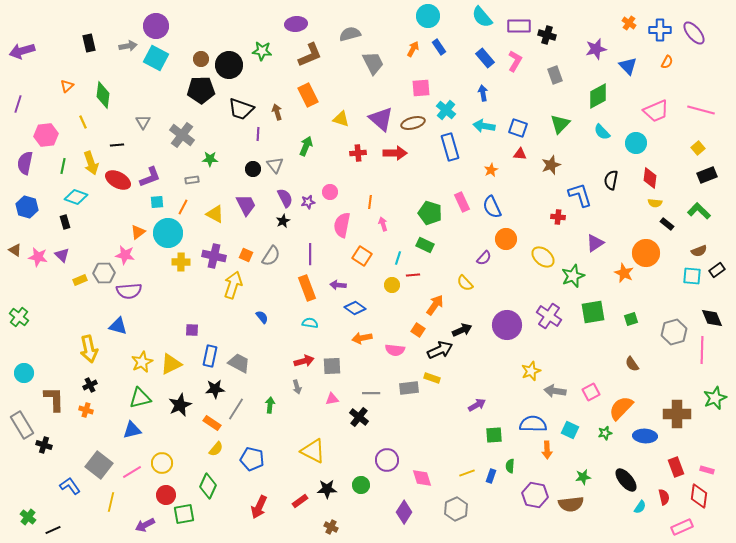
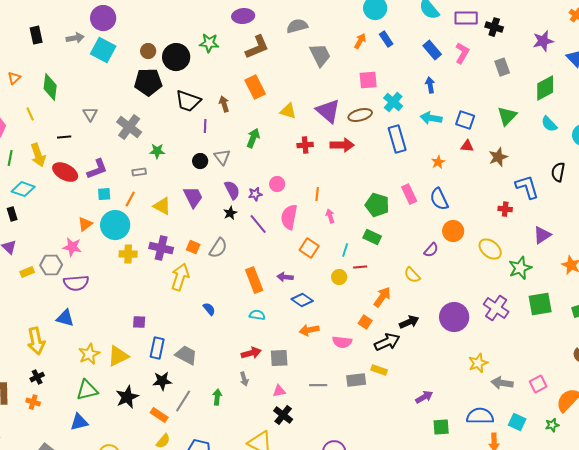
purple line: (310, 254) -> (258, 224), moved, turned -40
black cross: (359, 417) -> (283, 415), moved

